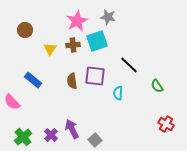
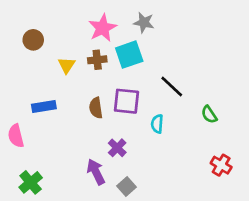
blue rectangle: (33, 80) -> (44, 106), turned -48
pink semicircle: (12, 102) -> (16, 136), turned 30
purple cross: (51, 135) -> (117, 148), moved

